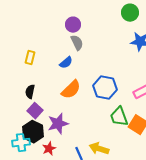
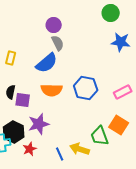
blue semicircle: (66, 63) -> (47, 63), size x1.6
orange semicircle: (71, 90) -> (52, 90), turned 45
purple square: (35, 111) -> (23, 100), moved, turned -35
green trapezoid: (119, 117) -> (100, 136), moved

